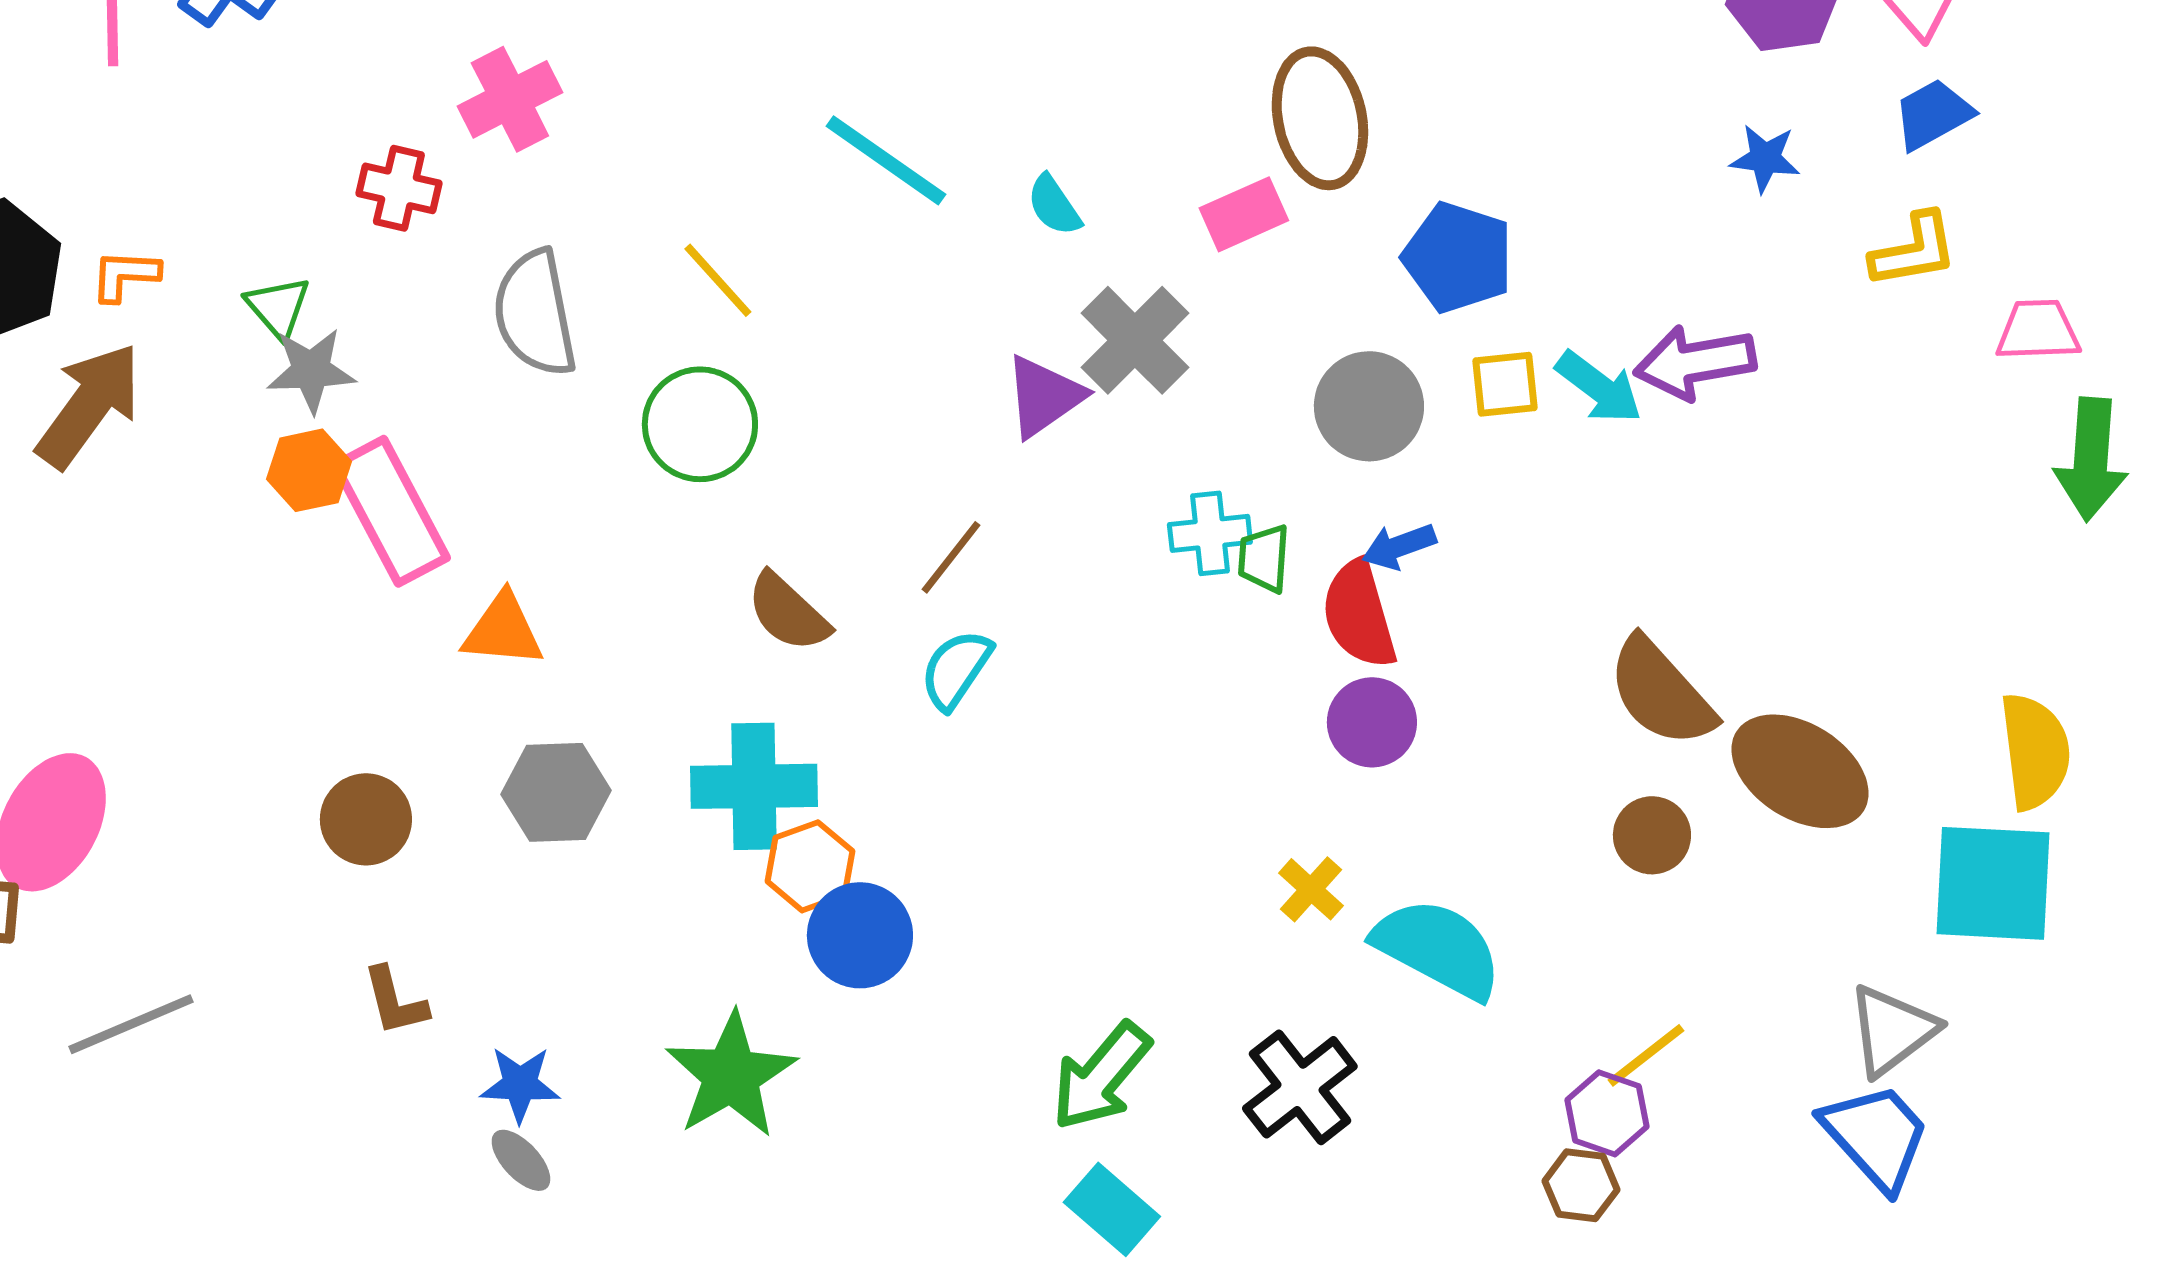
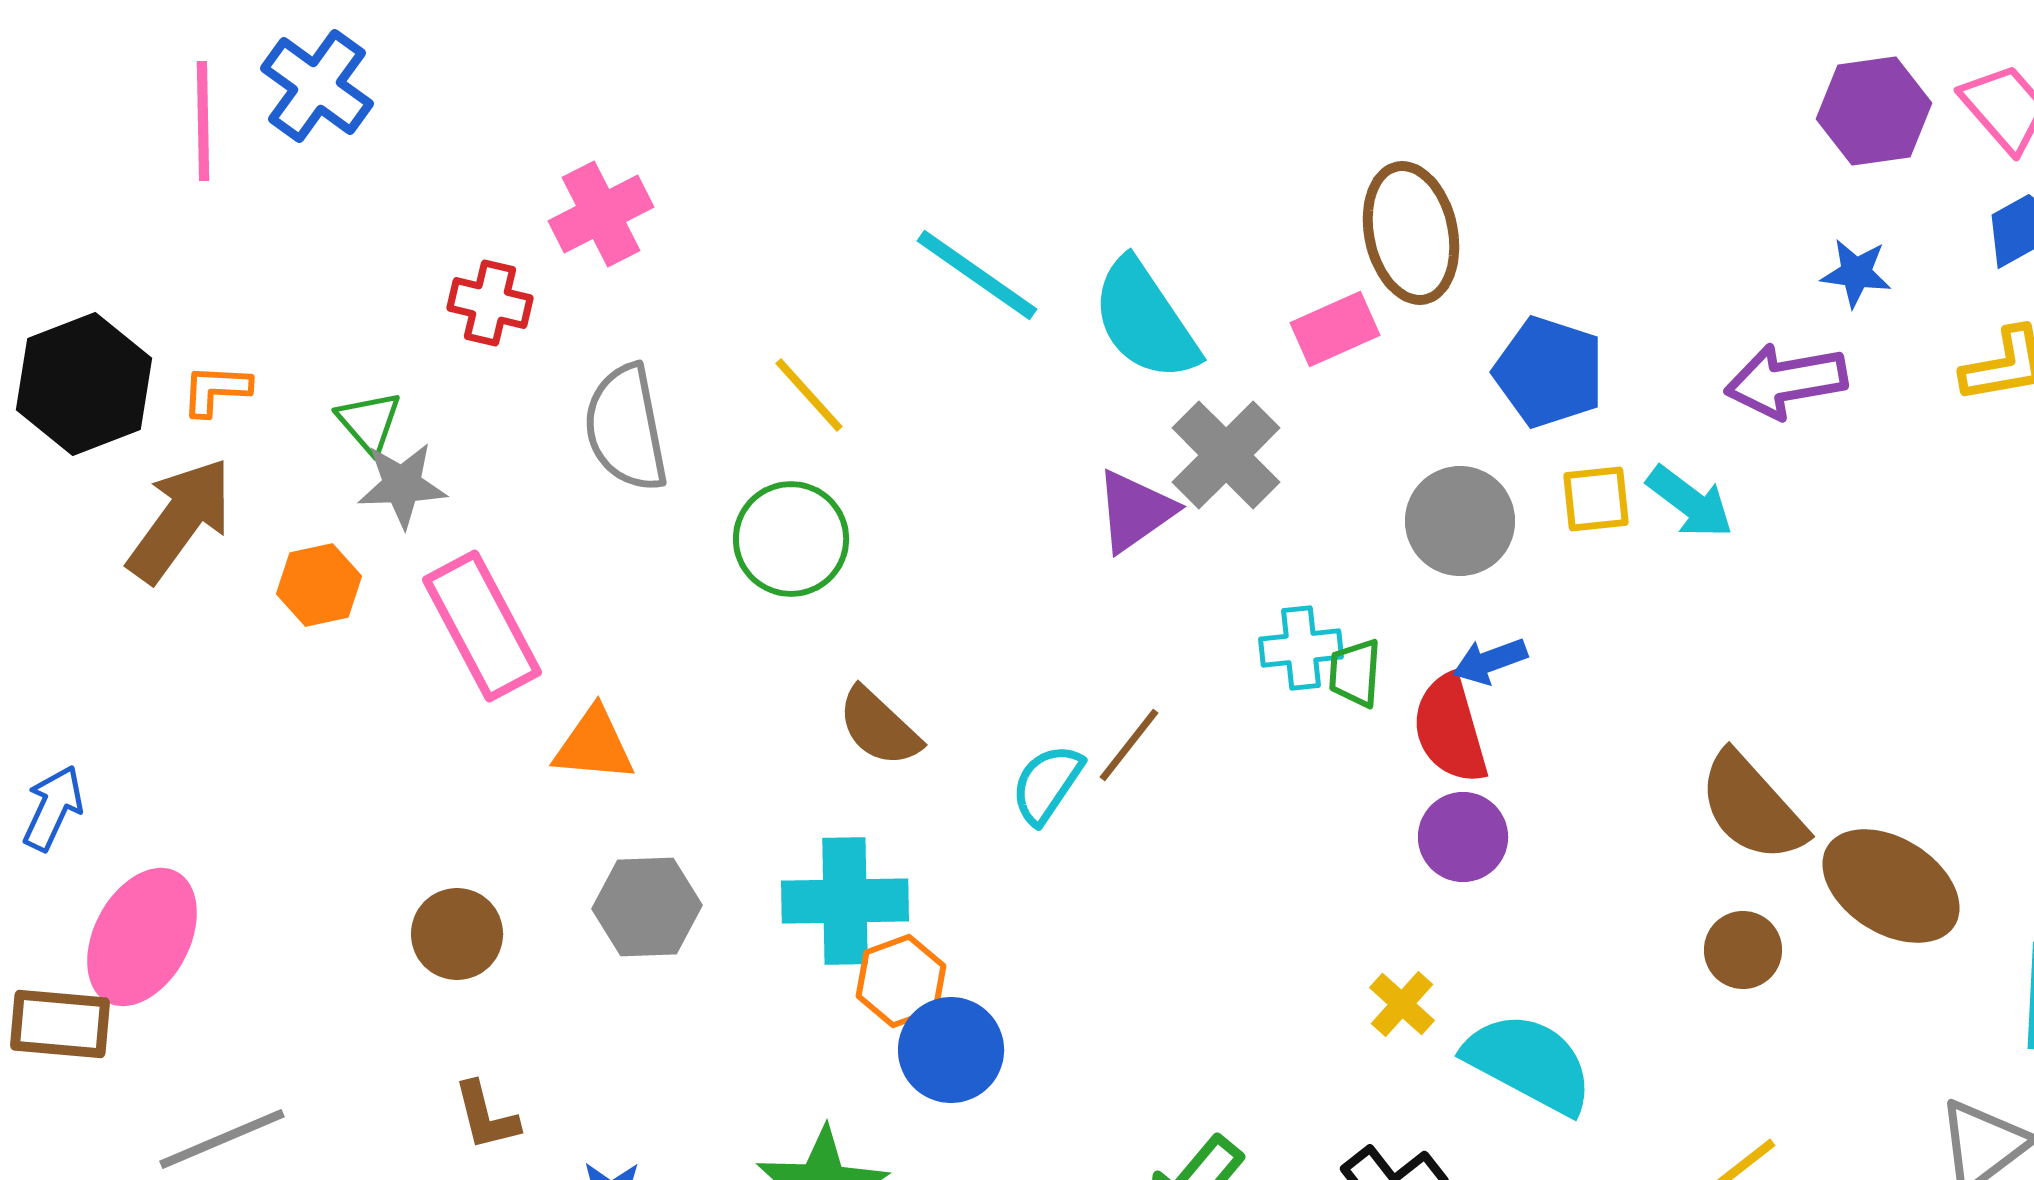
cyan semicircle: (1054, 205) -> (1145, 320), size x2.0
purple arrow: (1695, 362) -> (1786, 381), moved
orange hexagon: (309, 470) -> (319, 585), moved
brown line: (951, 557) -> (1129, 745), moved

